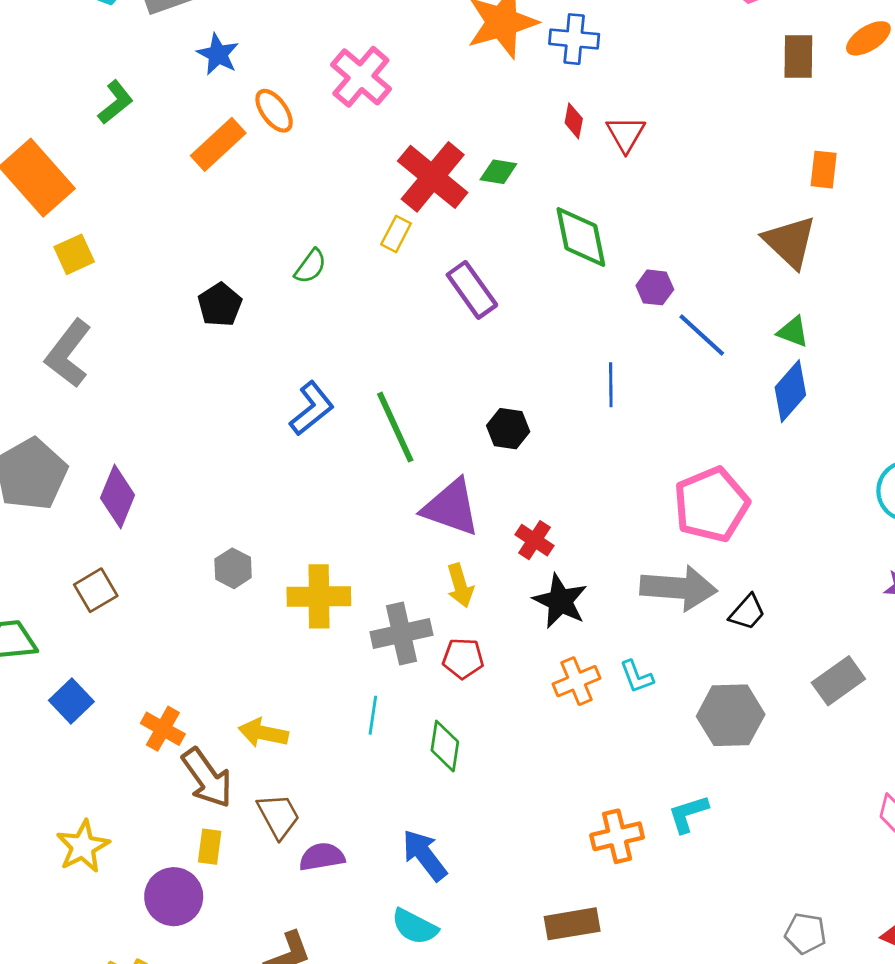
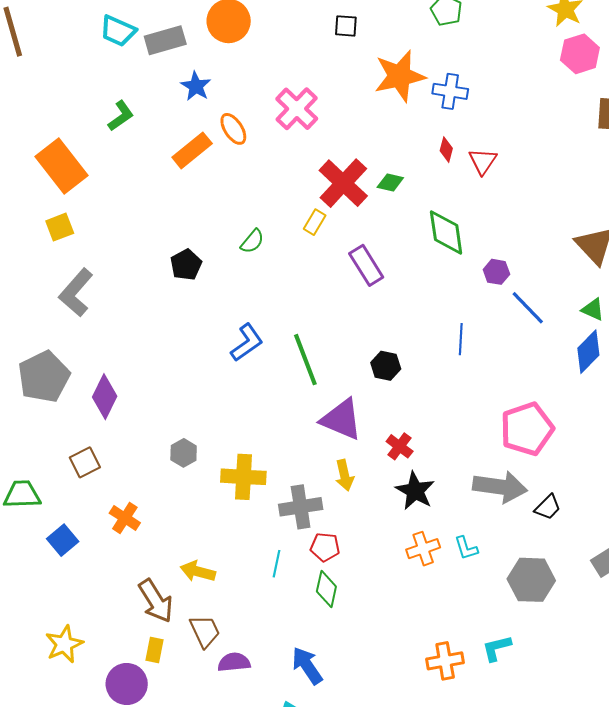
yellow square: (74, 254) -> (60, 227), moved
red pentagon: (463, 658) -> (325, 547), moved
orange cross: (163, 729) -> (125, 518), moved

